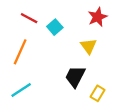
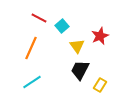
red star: (98, 17) -> (100, 36), moved
yellow triangle: (89, 46) -> (77, 46), moved

